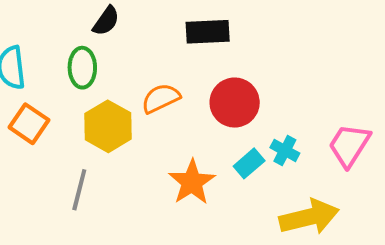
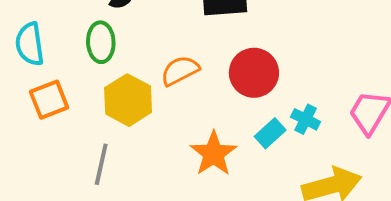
orange square: (29, 124) -> (49, 100), turned 36

